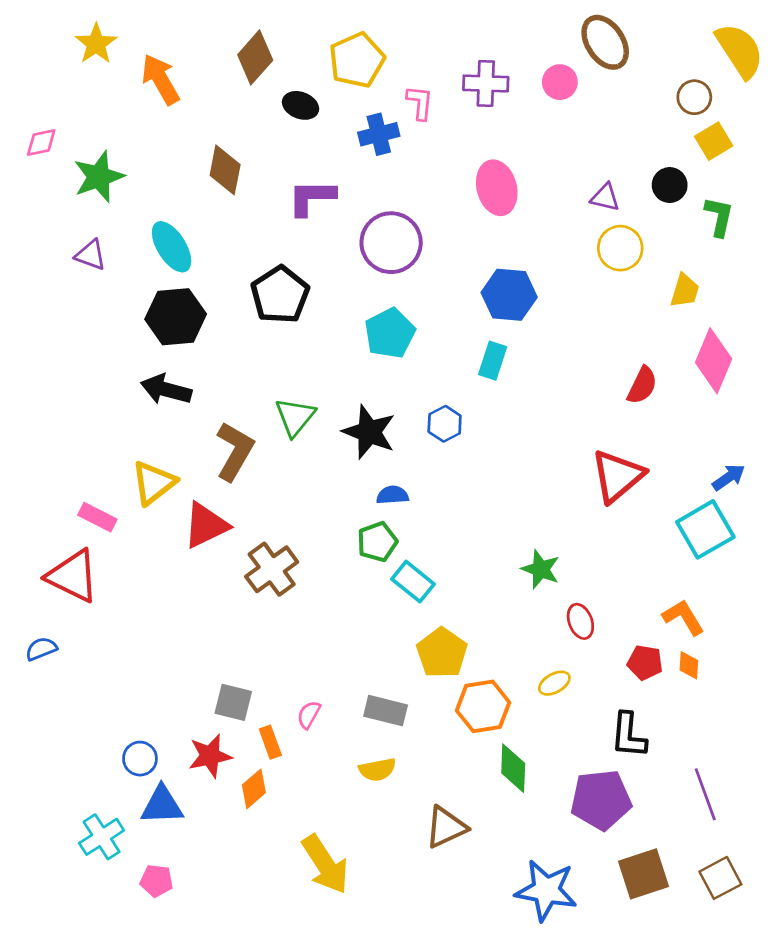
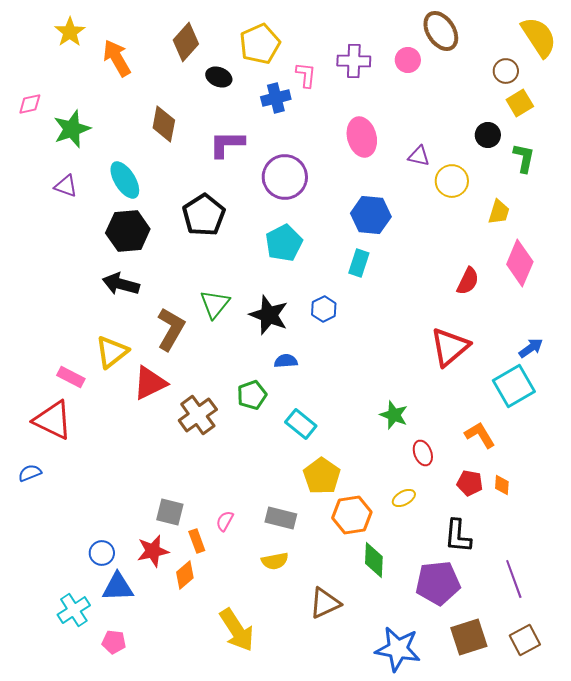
purple triangle: (605, 197) -> (419, 156), moved
green pentagon: (377, 542) -> (252, 395), moved
orange L-shape: (683, 617) -> (480, 435), moved

